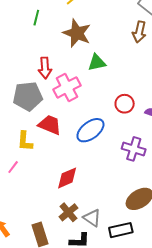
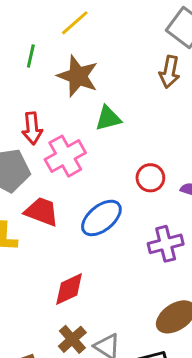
green line: (36, 18) -> (31, 56), moved
purple cross: (134, 149) -> (166, 244), turned -30

